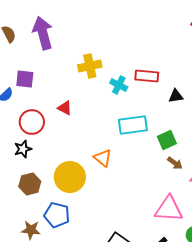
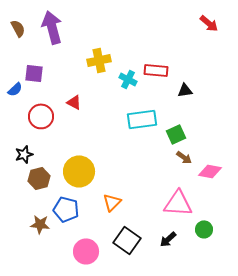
black star: (23, 149) -> (24, 154), moved
orange triangle: (103, 158) -> (112, 202), moved, turned 36

